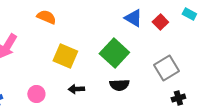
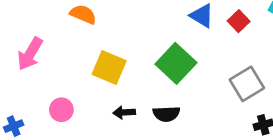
black semicircle: (119, 85) -> (166, 114), moved
pink circle: (36, 94) -> (61, 110), moved

